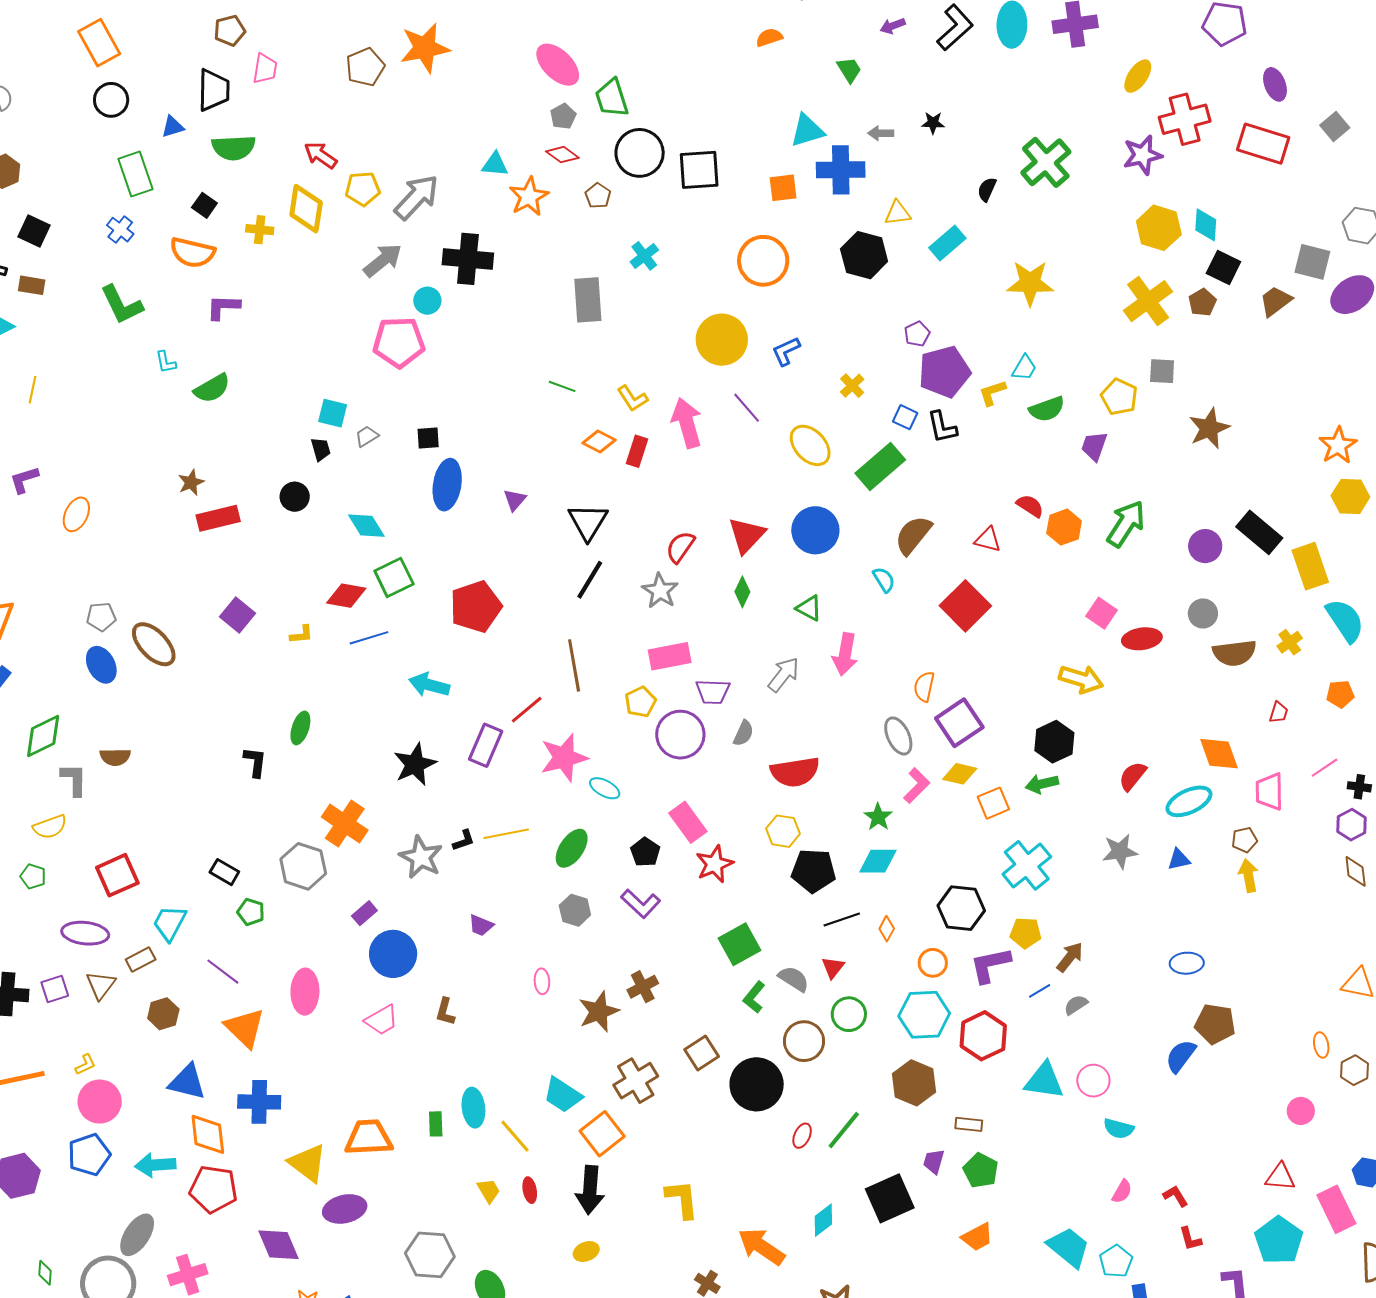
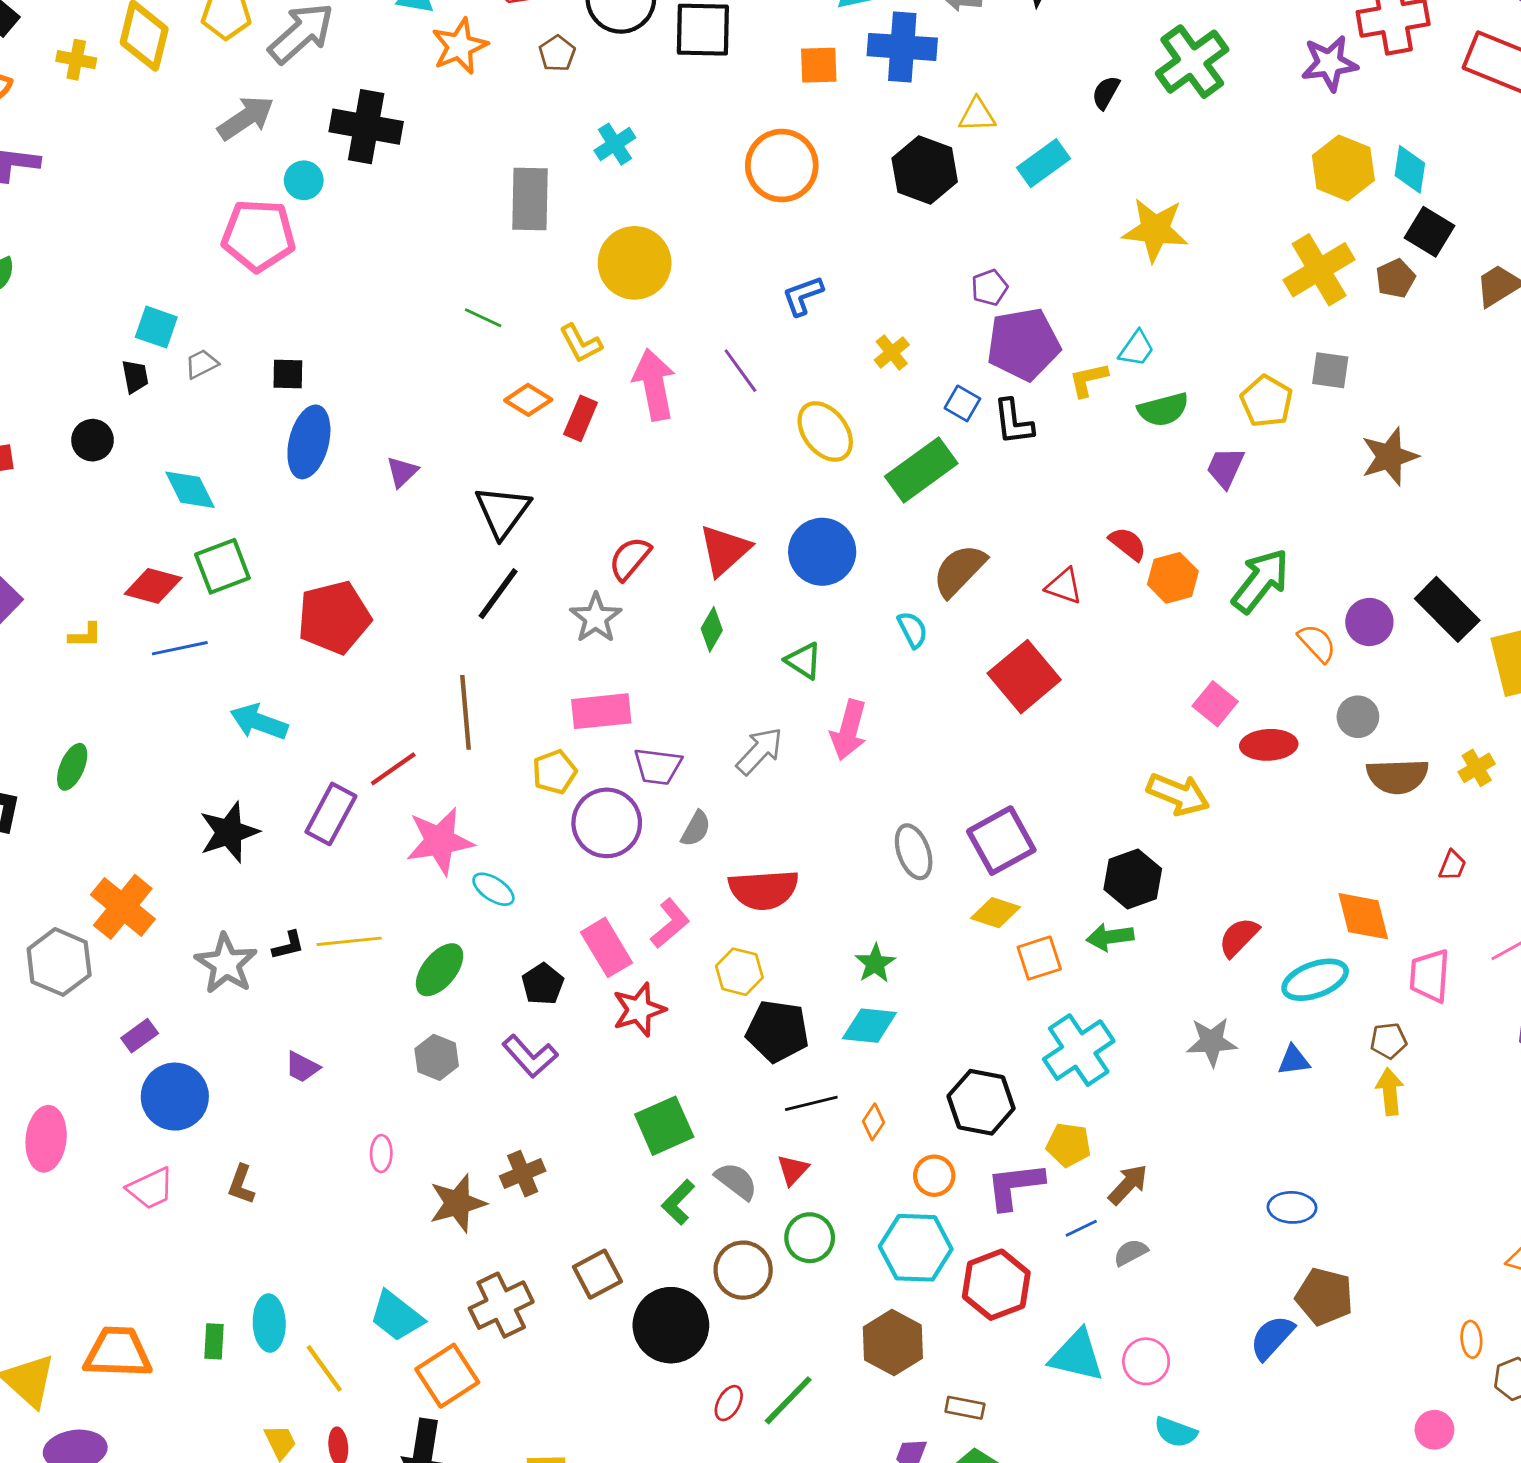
yellow circle: (722, 340) -> (635, 263), moved
orange semicircle: (924, 687) -> (1317, 643), moved, turned 120
pink L-shape: (917, 786) -> (670, 923), moved

